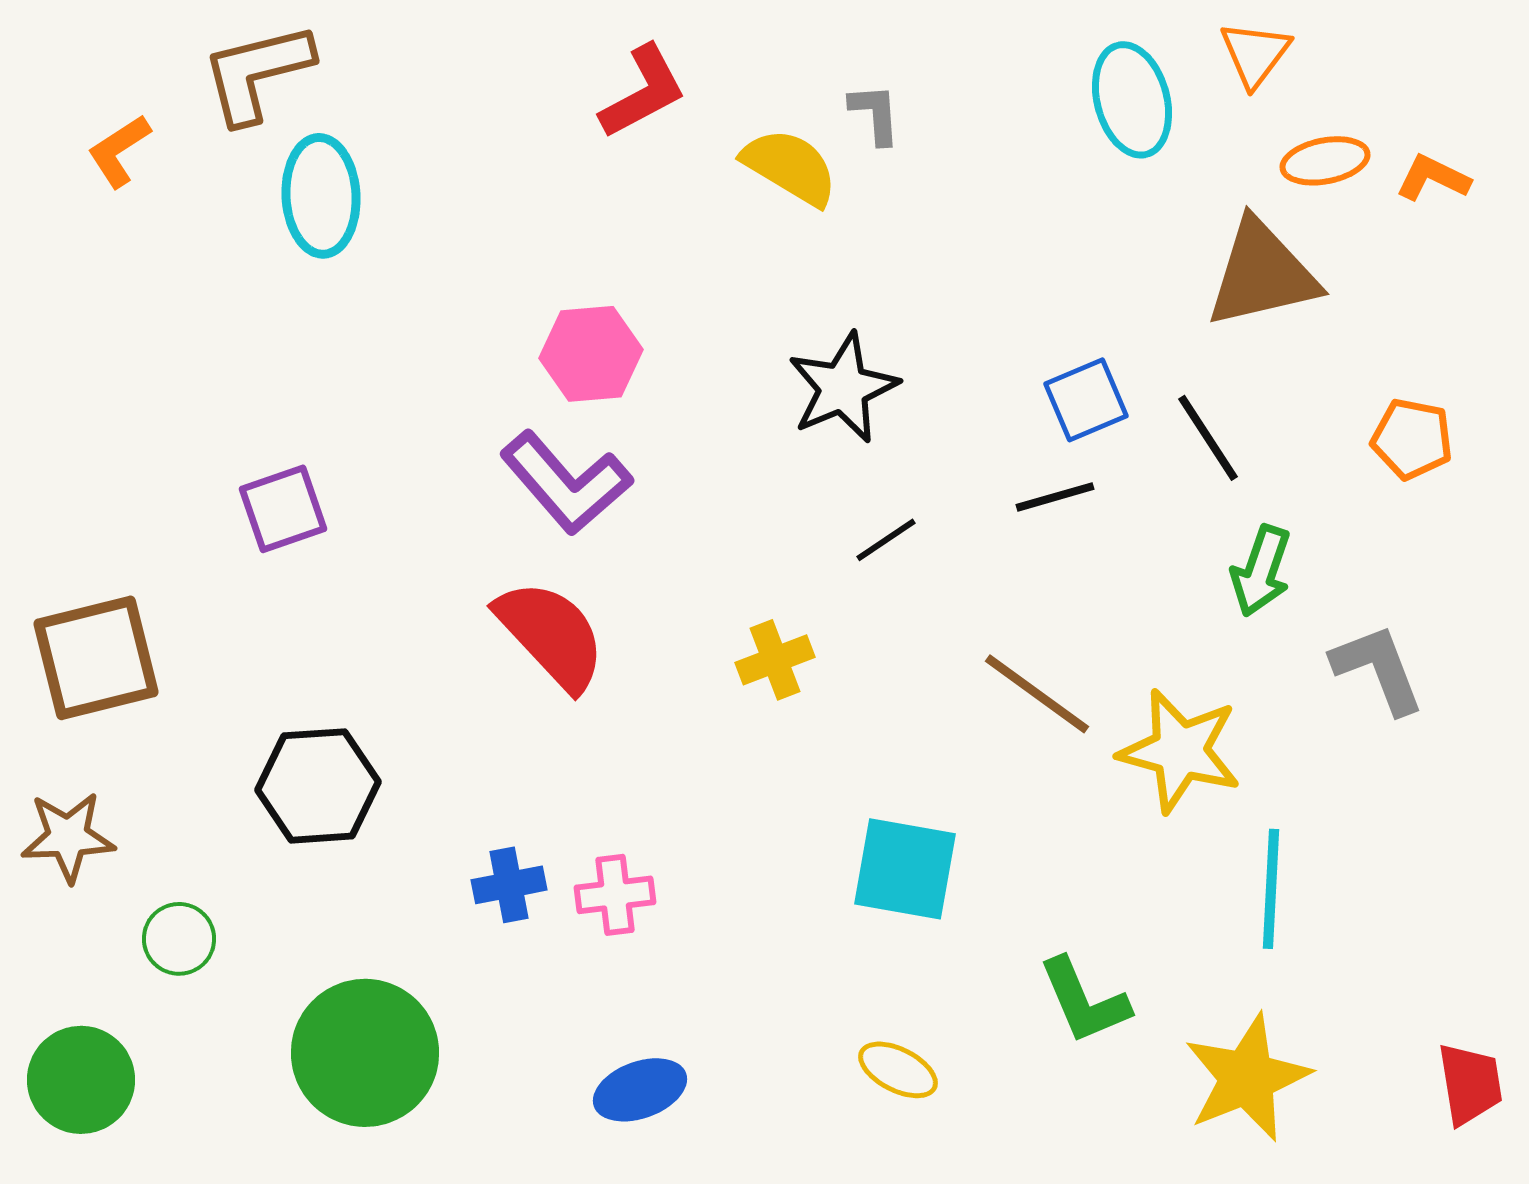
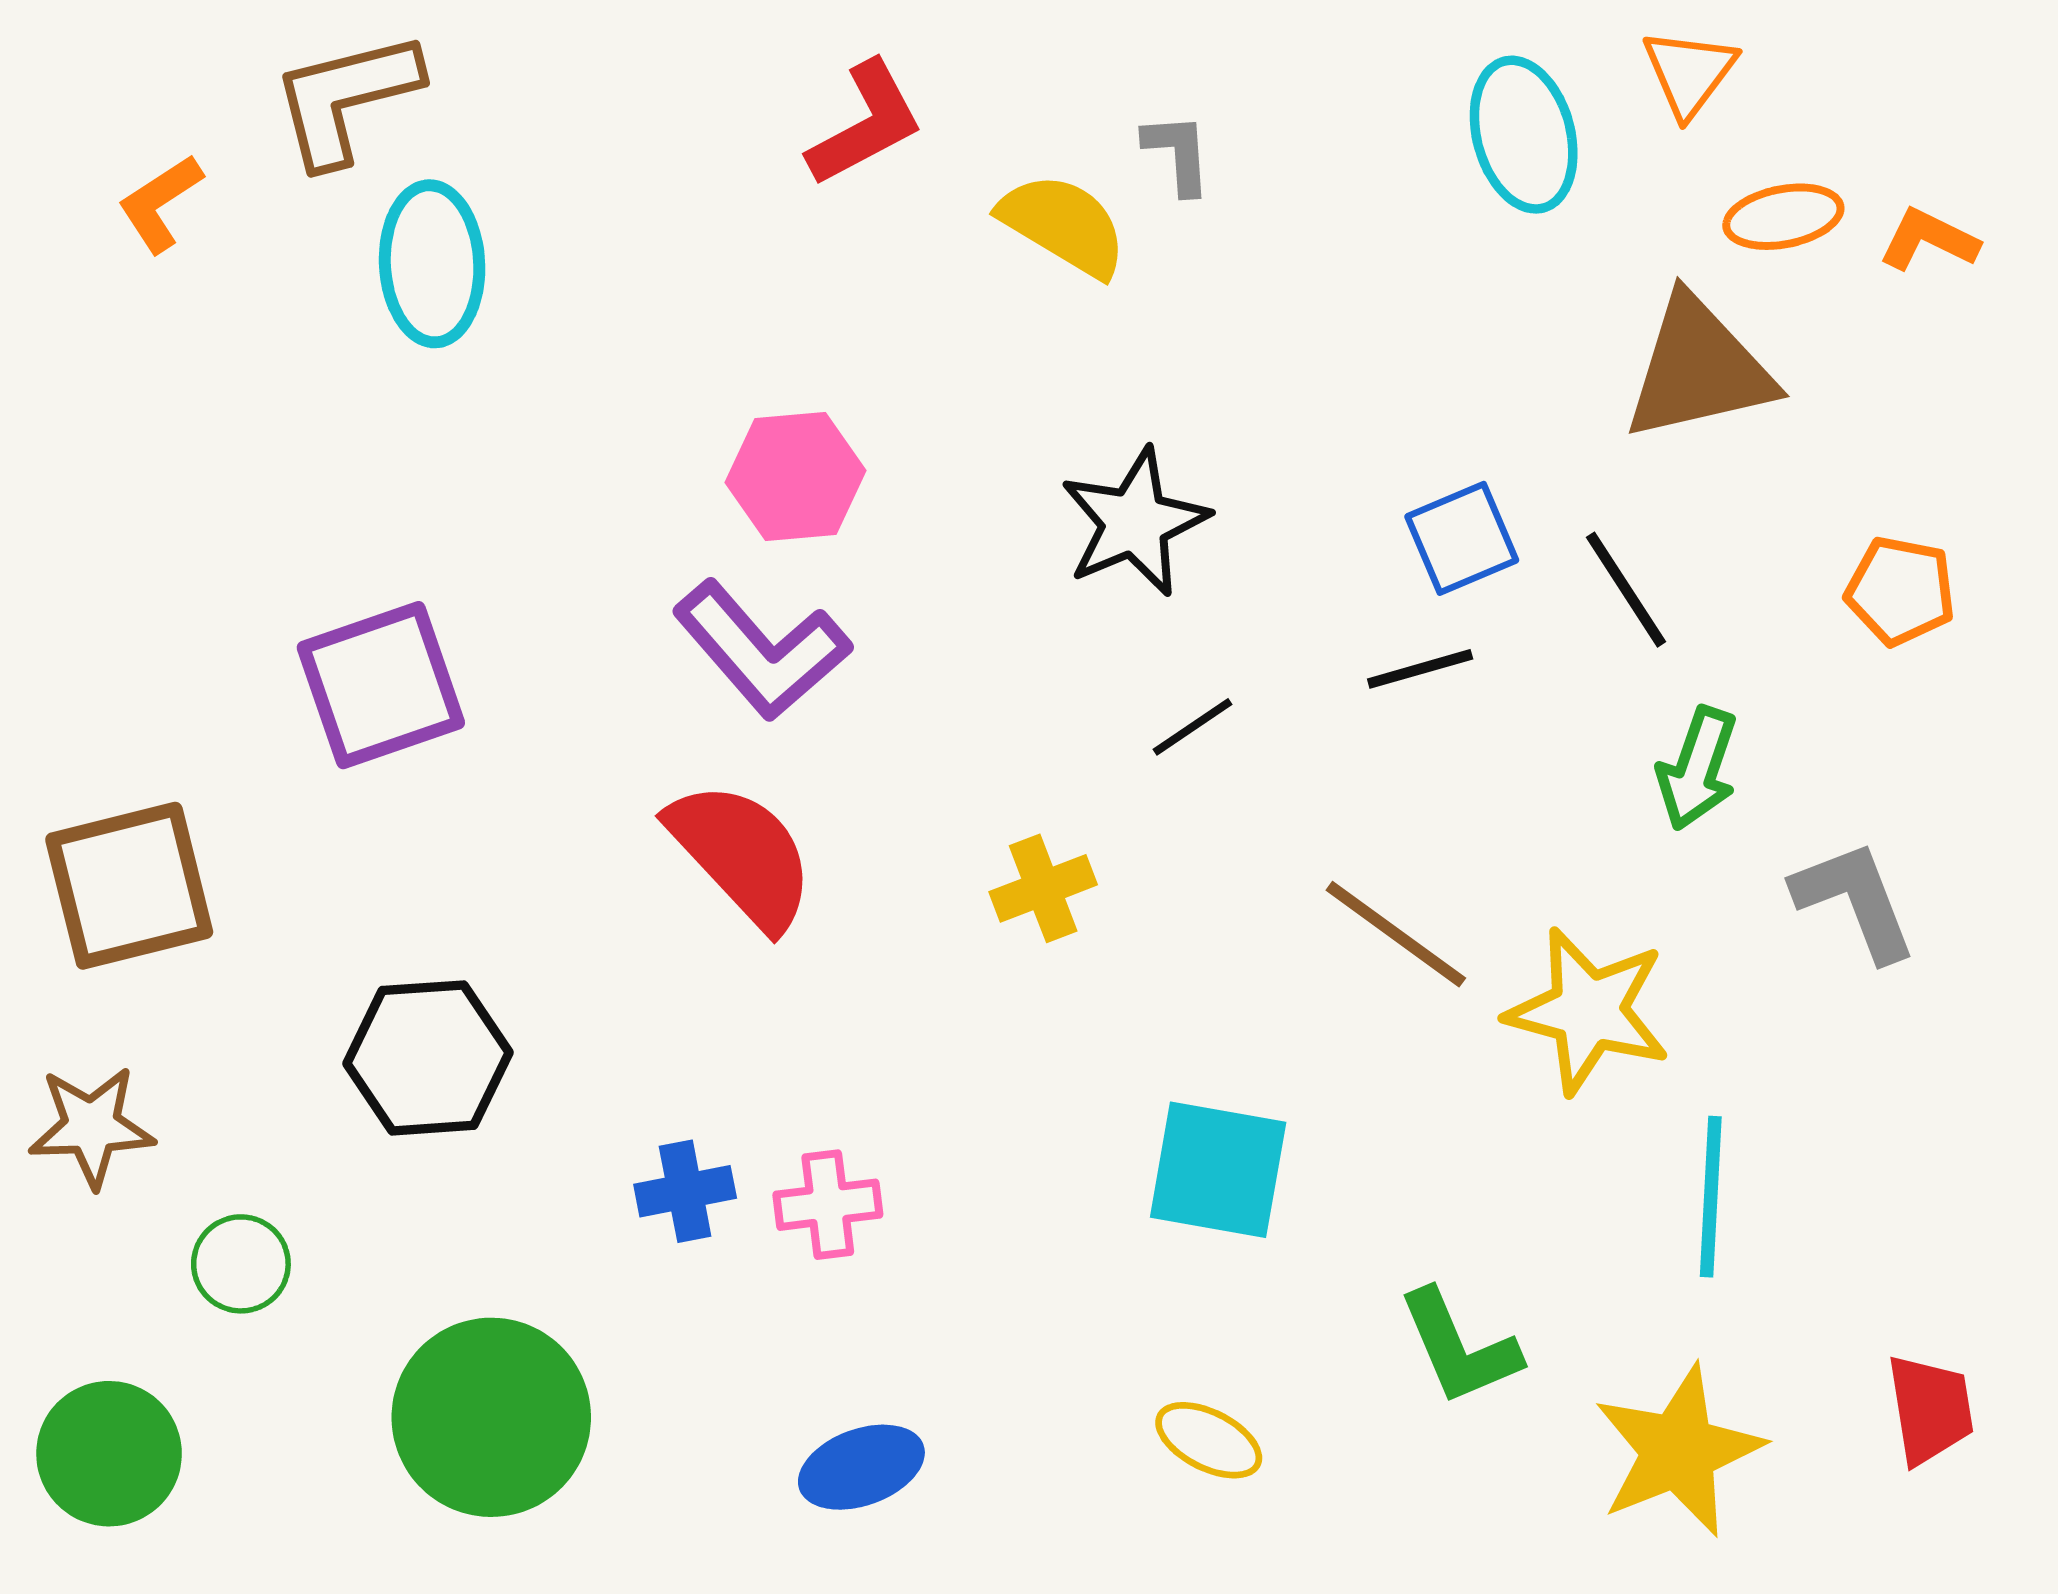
purple square: (283, 509) -> (381, 685), size x1.4
red trapezoid: (1470, 1084) -> (1930, 1409), moved

